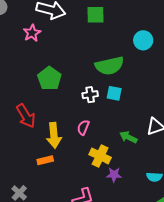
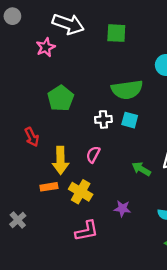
red arrow: (26, 116) -> (32, 137), size x0.7
yellow cross: (100, 156) -> (81, 192), moved

